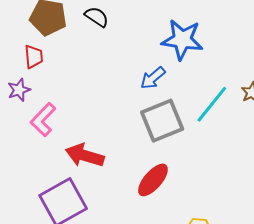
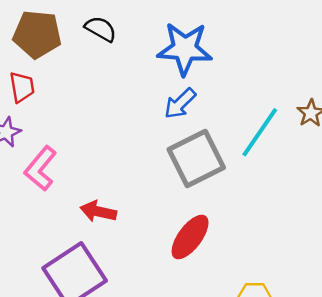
blue star: (182, 40) -> (185, 49), moved
red arrow: (85, 155) -> (98, 212), size x0.7

